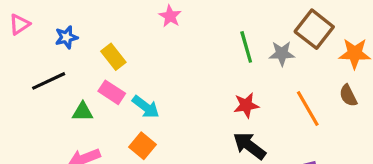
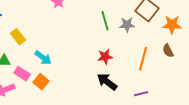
yellow rectangle: (113, 57) -> (18, 37), moved
pink rectangle: (112, 92) -> (22, 74), moved
orange line: (308, 109) -> (143, 59), turned 45

